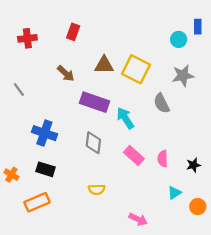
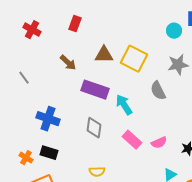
red cross: (27, 38) -> (32, 30), turned 36
pink semicircle: (163, 159) -> (159, 143), turned -112
orange cross: (11, 175) -> (26, 158), moved

